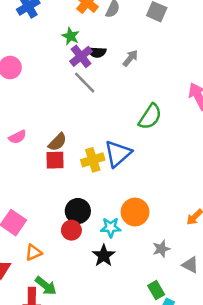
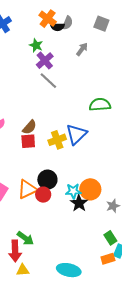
black semicircle: (97, 52) -> (57, 27), moved
gray arrow: (130, 58) -> (82, 49), moved
green semicircle: (150, 117) -> (100, 105), turned -125
orange circle: (135, 212) -> (90, 189), moved
orange triangle: (34, 252) -> (27, 189), moved, size x1.5
black star: (104, 256) -> (79, 203), moved

